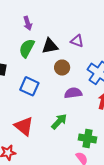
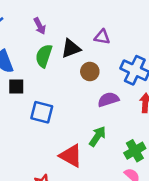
blue square: (29, 86) -> (42, 112), moved
red triangle: (24, 126) -> (71, 156), moved
green cross: (87, 138) -> (135, 151), turned -30

